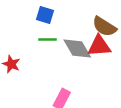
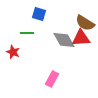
green line: (48, 40) -> (27, 33), moved

